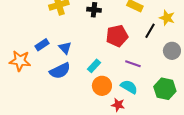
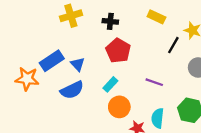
red pentagon: (117, 36) -> (118, 51), moved, turned -30
blue rectangle: (42, 45) -> (52, 61), size x1.5
cyan semicircle: (129, 87) -> (158, 118), moved, turned -114

